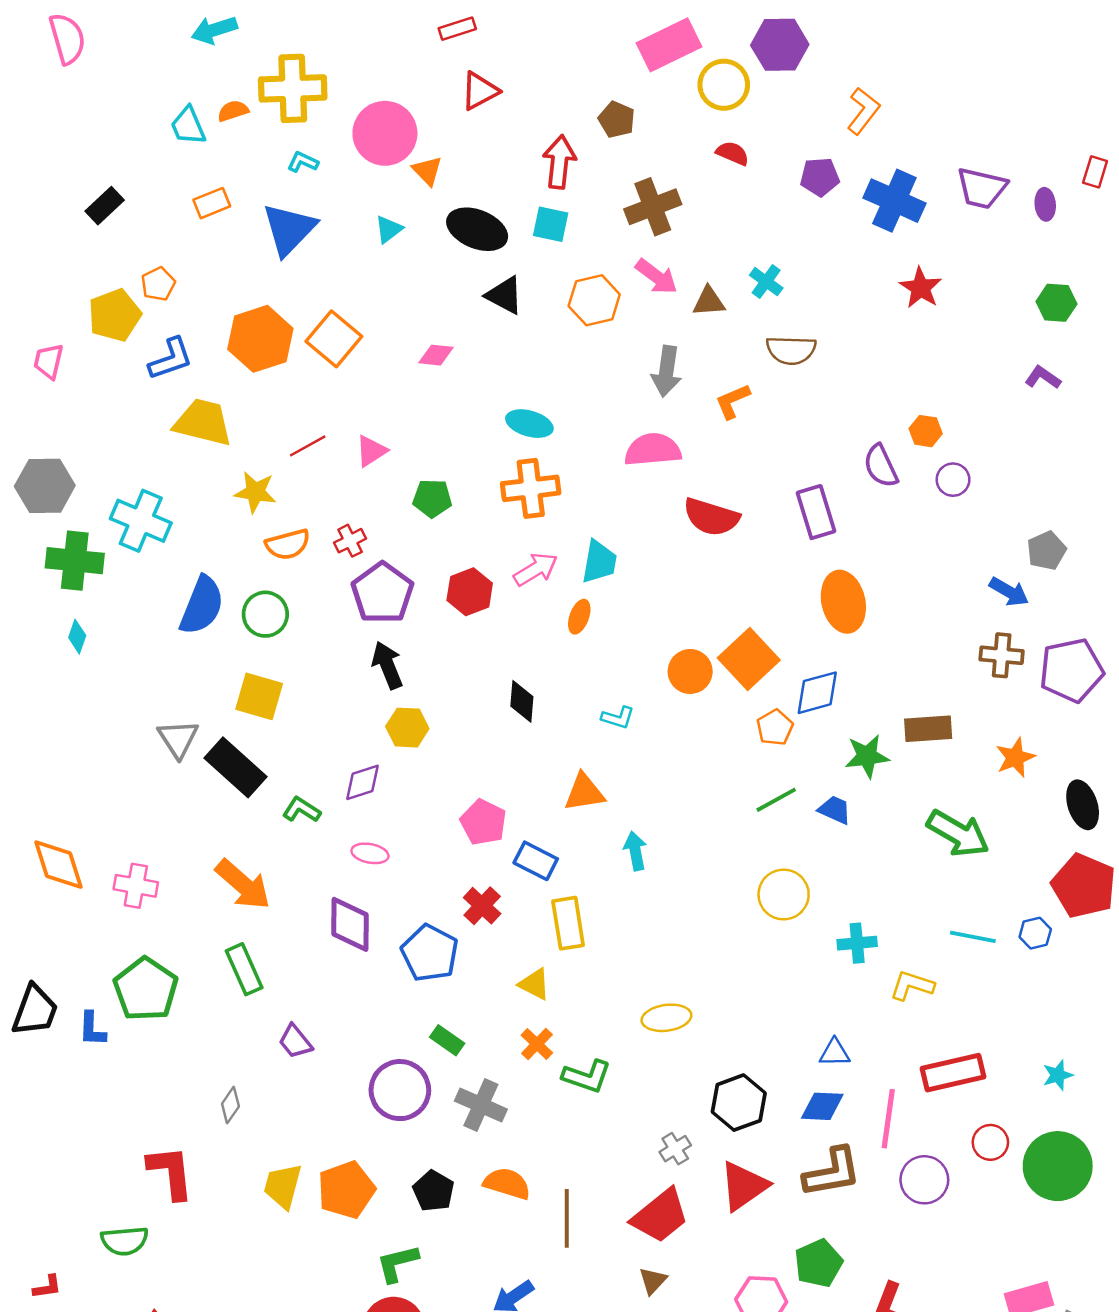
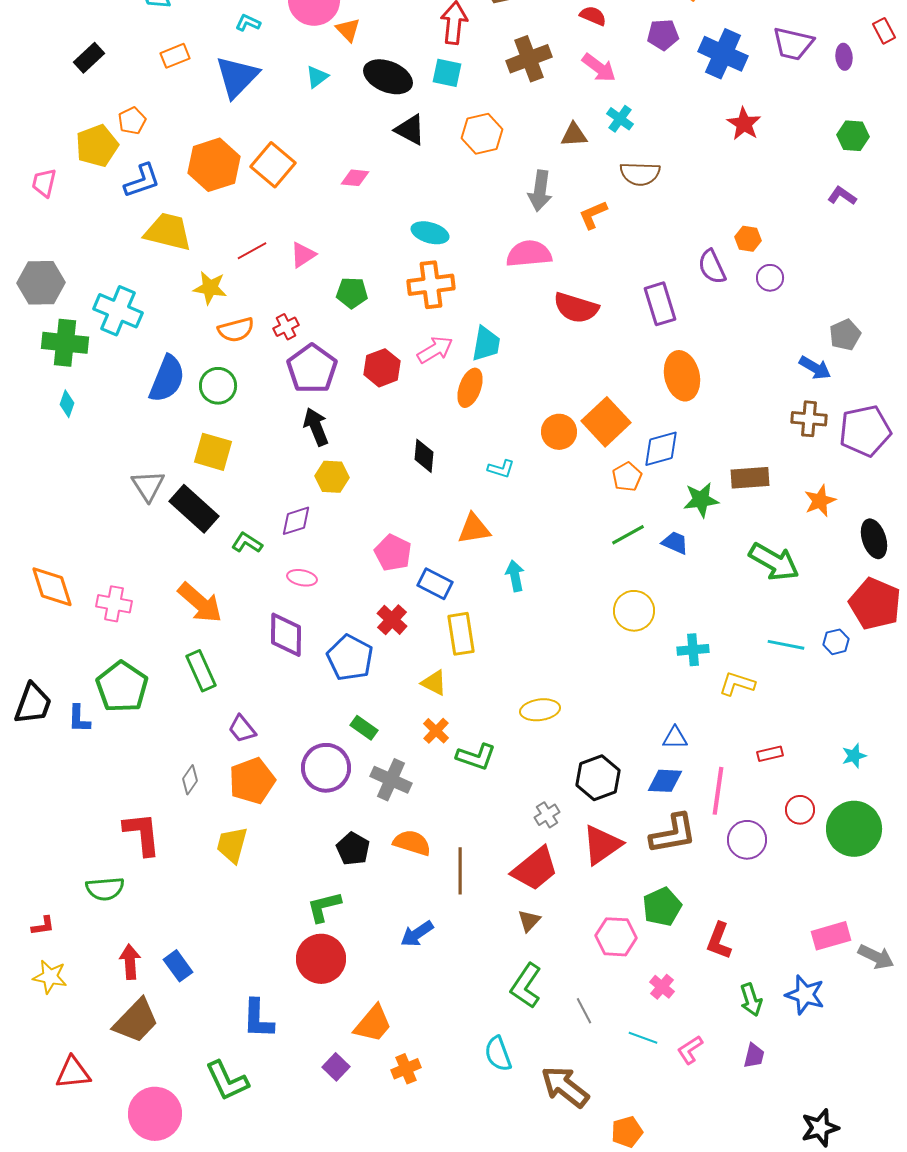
red rectangle: (1095, 172) -> (884, 31), turned -45
pink arrow: (657, 277) -> (599, 68), moved
orange ellipse: (579, 617) -> (470, 388), size x1.4
red rectangle: (953, 1073) -> (770, 754), size x0.5
orange pentagon: (346, 1190) -> (252, 781), moved

